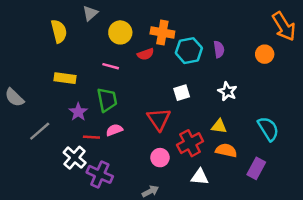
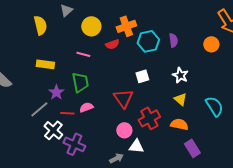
orange cross: (162, 32) -> (126, 26), turned -30
yellow triangle: (219, 126) -> (180, 99), moved, turned 32
gray line: (40, 131) -> (39, 109), moved
purple rectangle: (256, 168) -> (192, 148), moved, turned -60
white triangle: (200, 177) -> (136, 146), moved

